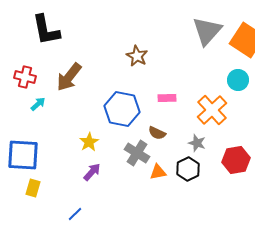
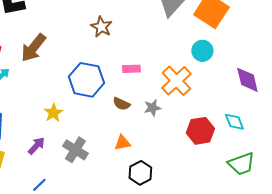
gray star: (197, 143) -> (152, 108), moved, turned -30
gray cross: (137, 153) -> (75, 150), moved
black hexagon: (188, 169) -> (140, 173), moved
purple arrow: (92, 172) -> (36, 146), moved

